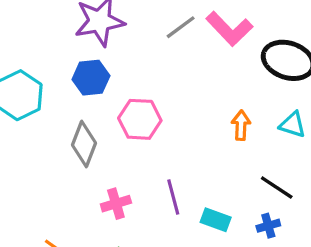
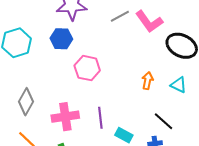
gray diamond: (84, 144) -> (26, 102), moved
pink cross: (116, 204) -> (65, 117), size x1.5

